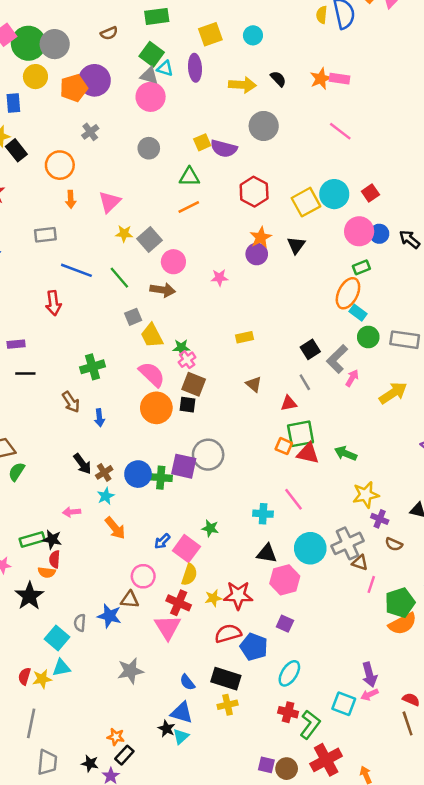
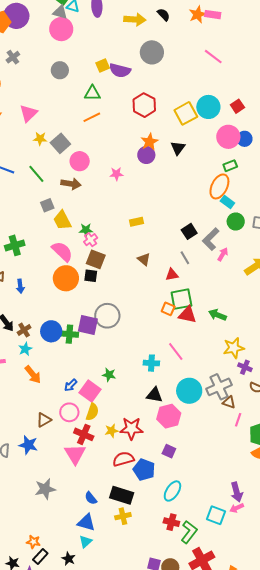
pink circle: (143, 576) -> (69, 412), moved
brown triangle: (130, 600) -> (44, 420), moved, turned -35
black star: (167, 729) -> (69, 559), moved

